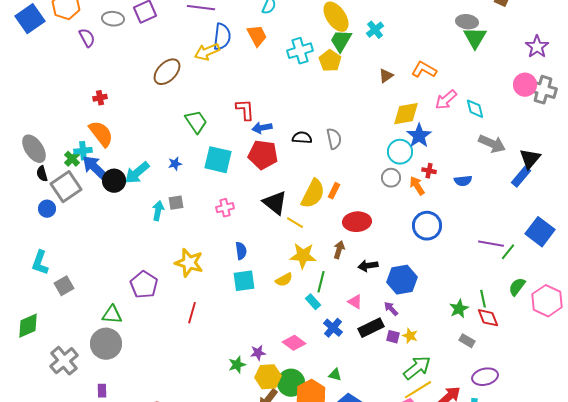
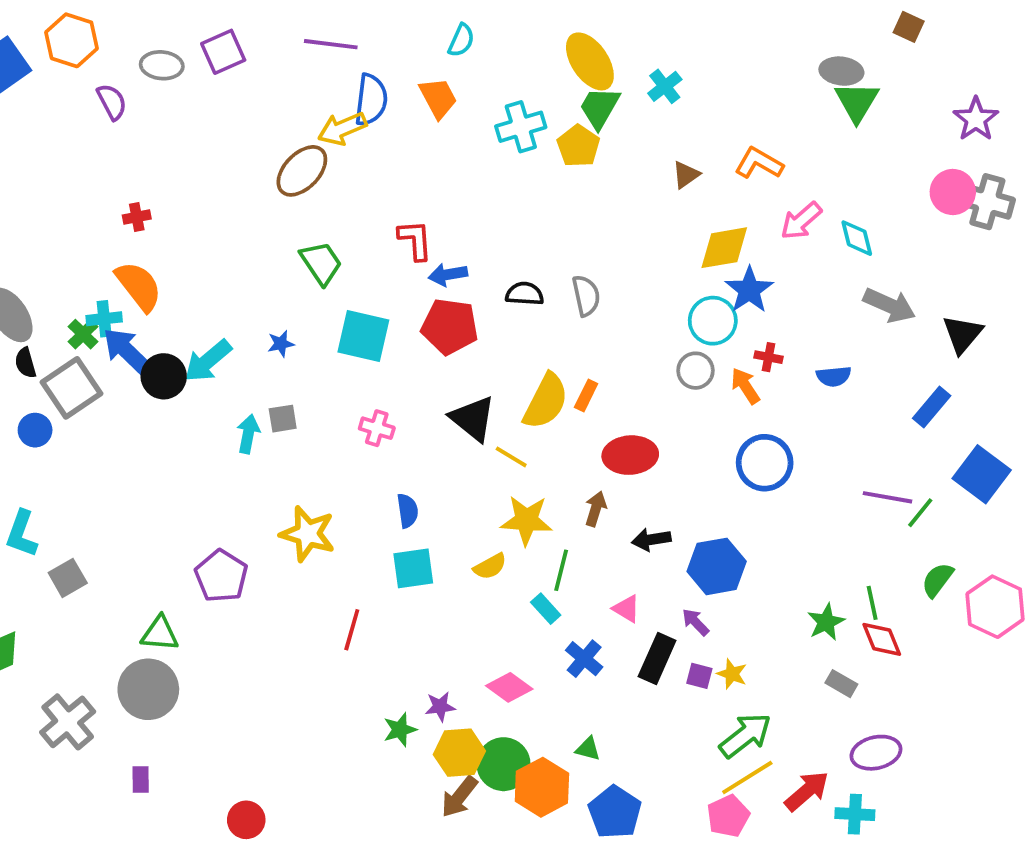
brown ellipse: (167, 72) -> (302, 171), moved
blue rectangle: (521, 177) -> (932, 407), moved
pink cross: (225, 208) -> (377, 428), turned 30
red line: (192, 313) -> (352, 630), moved
black rectangle: (371, 328) -> (657, 659), turned -40

